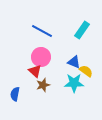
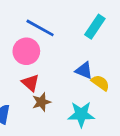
pink circle: (41, 57) -> (26, 51), moved
cyan star: (74, 83) -> (81, 114), moved

